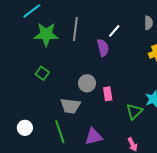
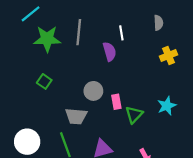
white line: (114, 31) -> (121, 33), turned -48
green triangle: (134, 111) -> (134, 115), moved
white circle: (25, 128) -> (27, 142), size x1.5

